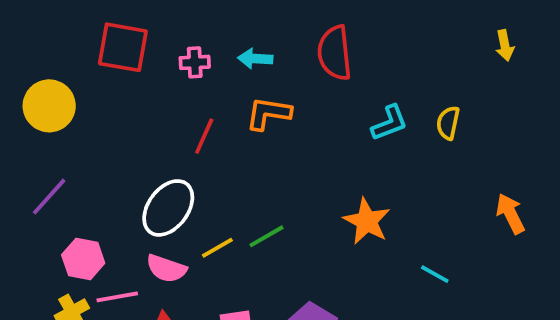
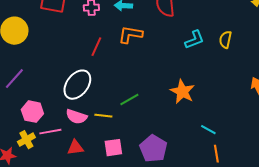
yellow line: (217, 248) -> (103, 116), moved, turned 36
cyan line: (435, 274) -> (208, 130), moved

